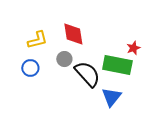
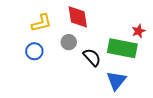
black semicircle: (87, 74) -> (92, 57), size x0.7

